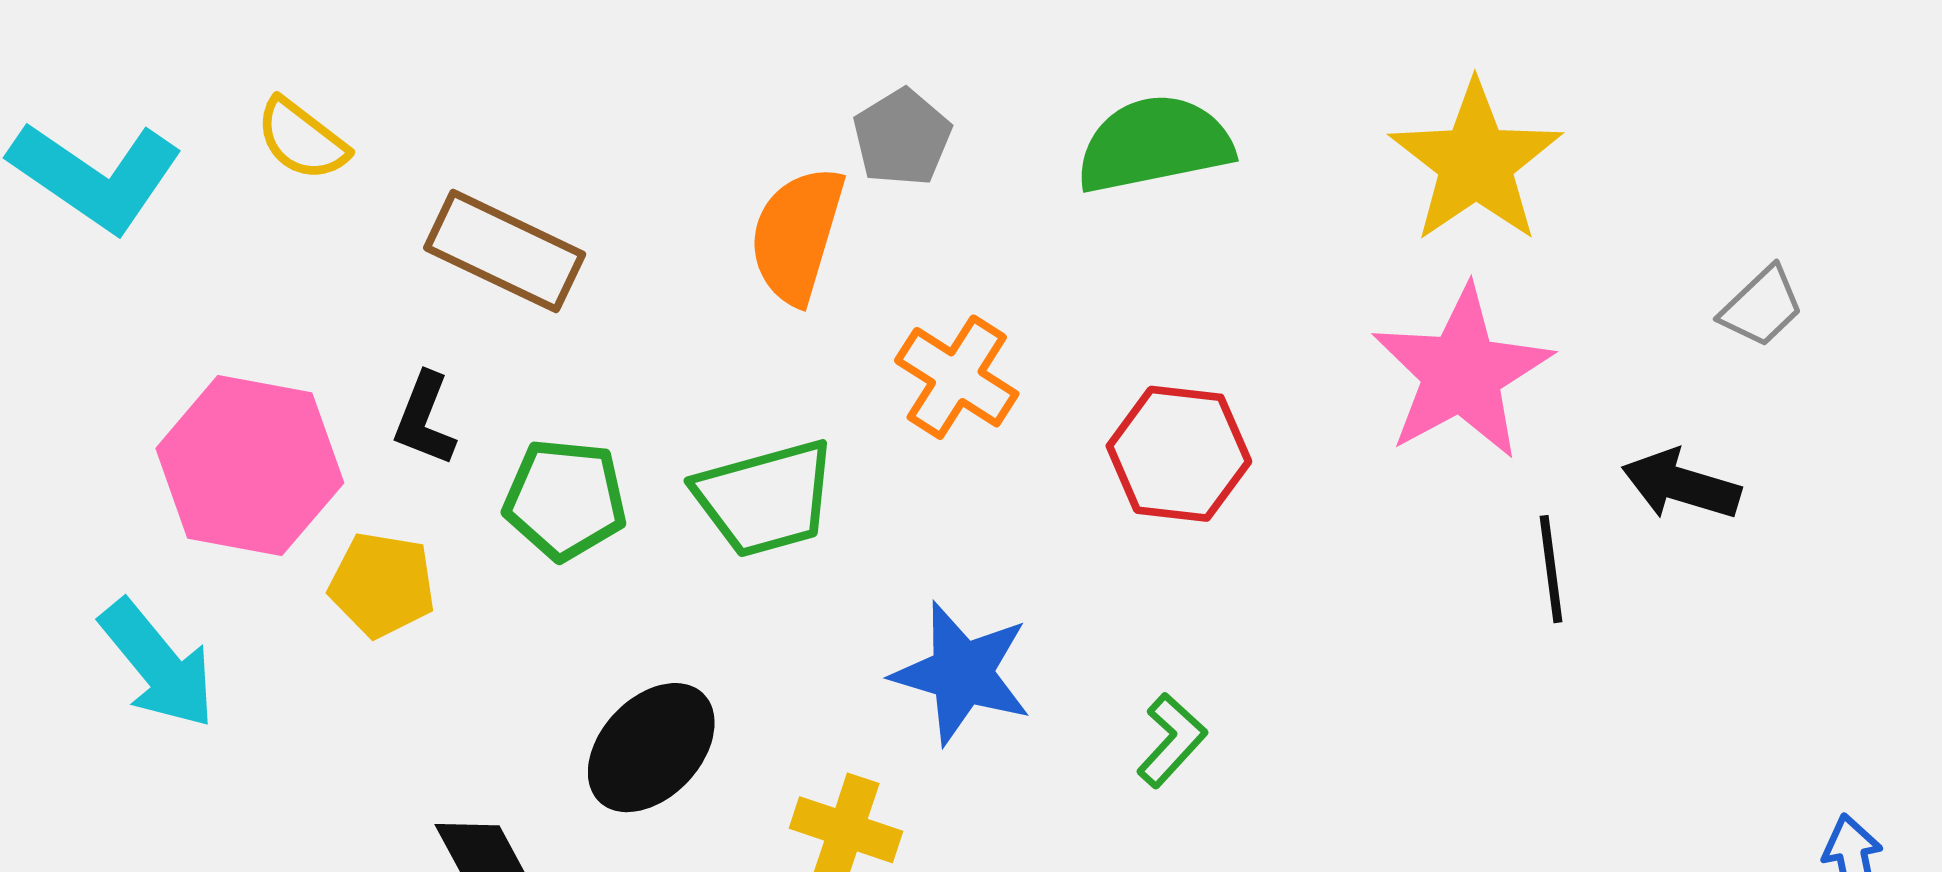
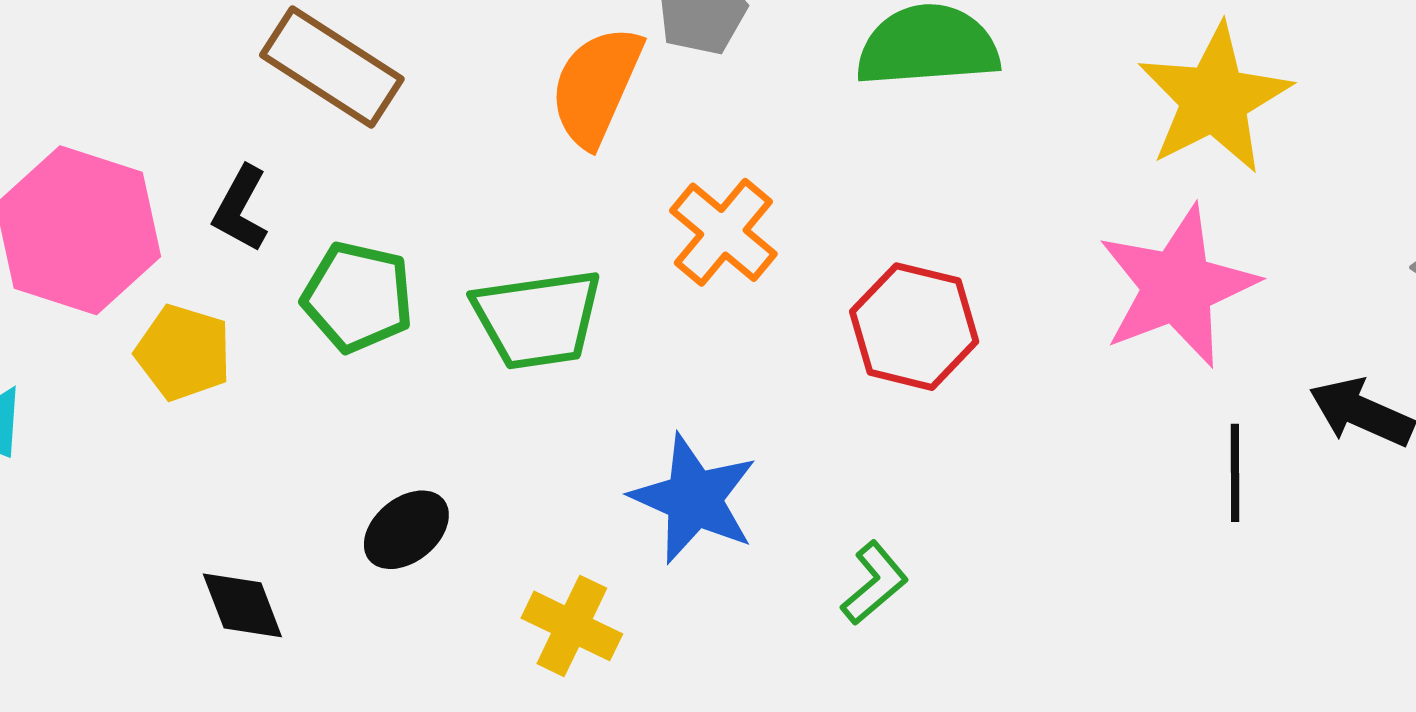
black ellipse: (651, 748) -> (406, 530), size x0.7

